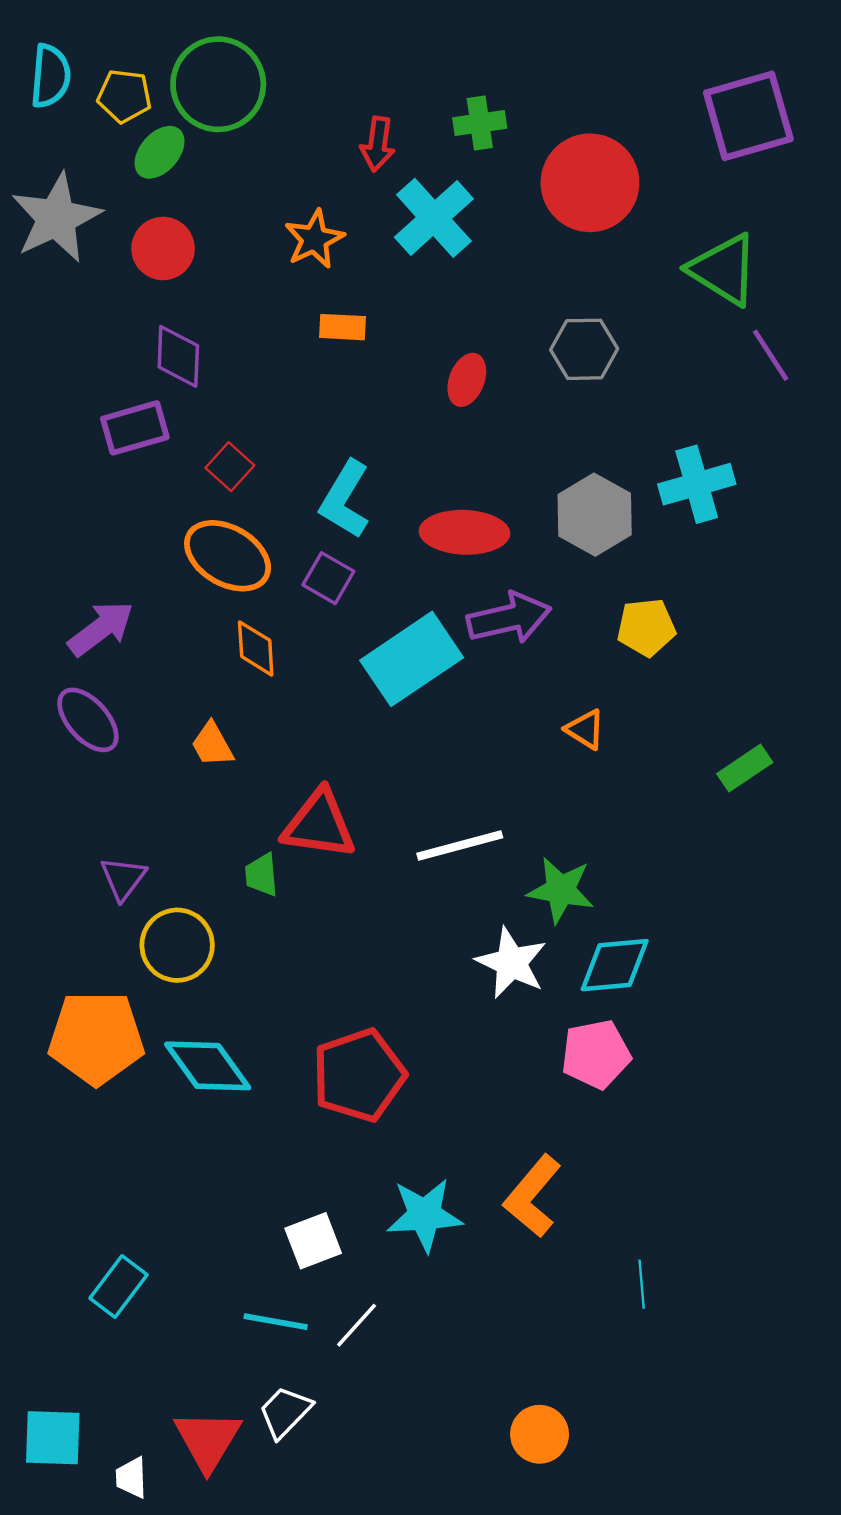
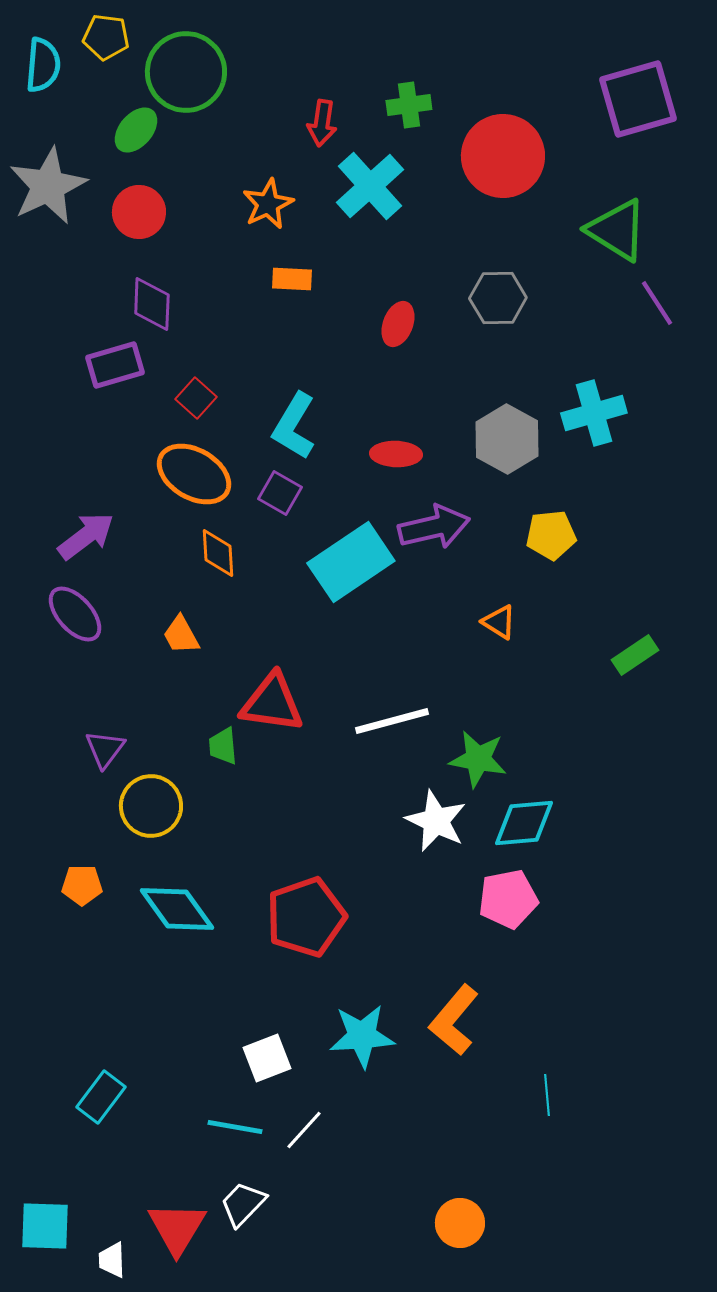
yellow pentagon: (124, 96) -> (106, 37), moved
red ellipse: (464, 532) -> (396, 454), size x0.7
orange pentagon: (96, 1038) -> (82, 885), size x0.5

